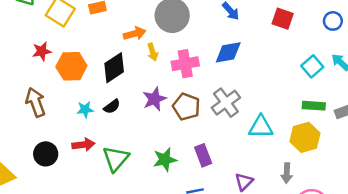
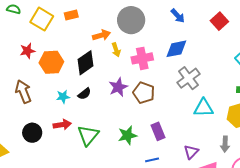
red square: (283, 19) -> (219, 21), turned 30
gray cross: (226, 103) -> (189, 78), moved

